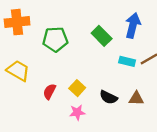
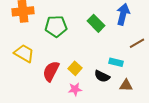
cyan rectangle: (127, 61) -> (116, 62), moved
red semicircle: (49, 92) -> (51, 71), size x1.5
brown triangle: (136, 98) -> (126, 85), moved

